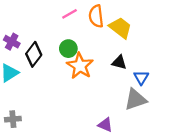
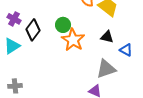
blue triangle: (141, 77) -> (126, 50), turned -32
gray triangle: (135, 99) -> (106, 69), moved

